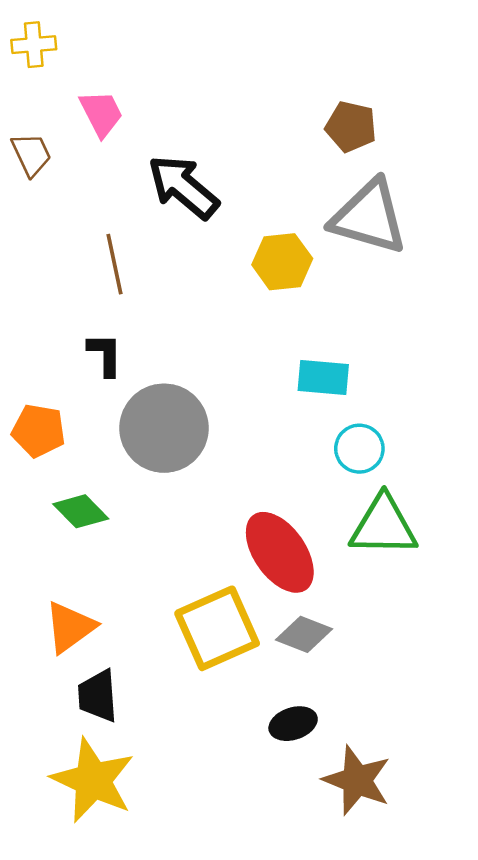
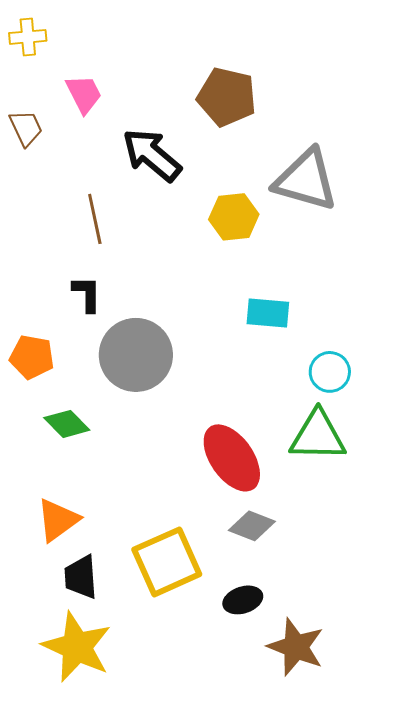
brown pentagon: (351, 127) -> (227, 97), moved, size x1.4
cyan circle: (359, 449) -> (330, 372), moved
yellow square: (217, 628) -> (167, 562), moved

